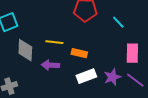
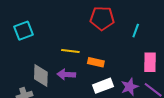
cyan line: (118, 22) -> (136, 31), turned 64
gray diamond: (25, 50) -> (41, 76), moved

